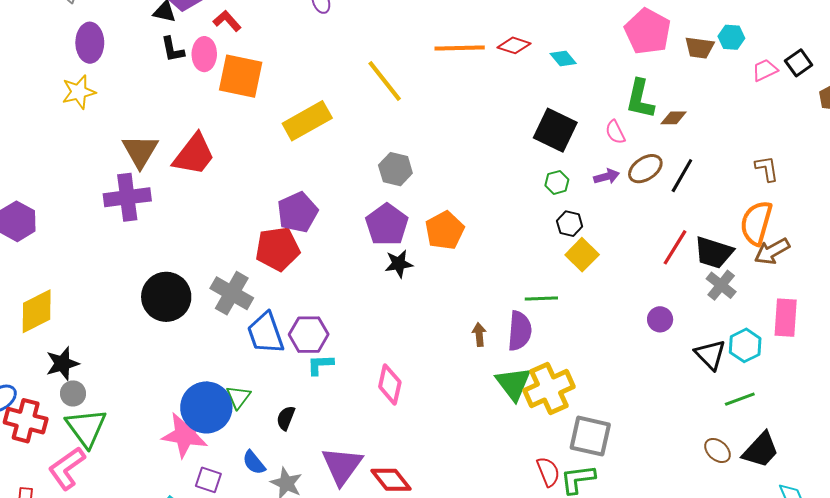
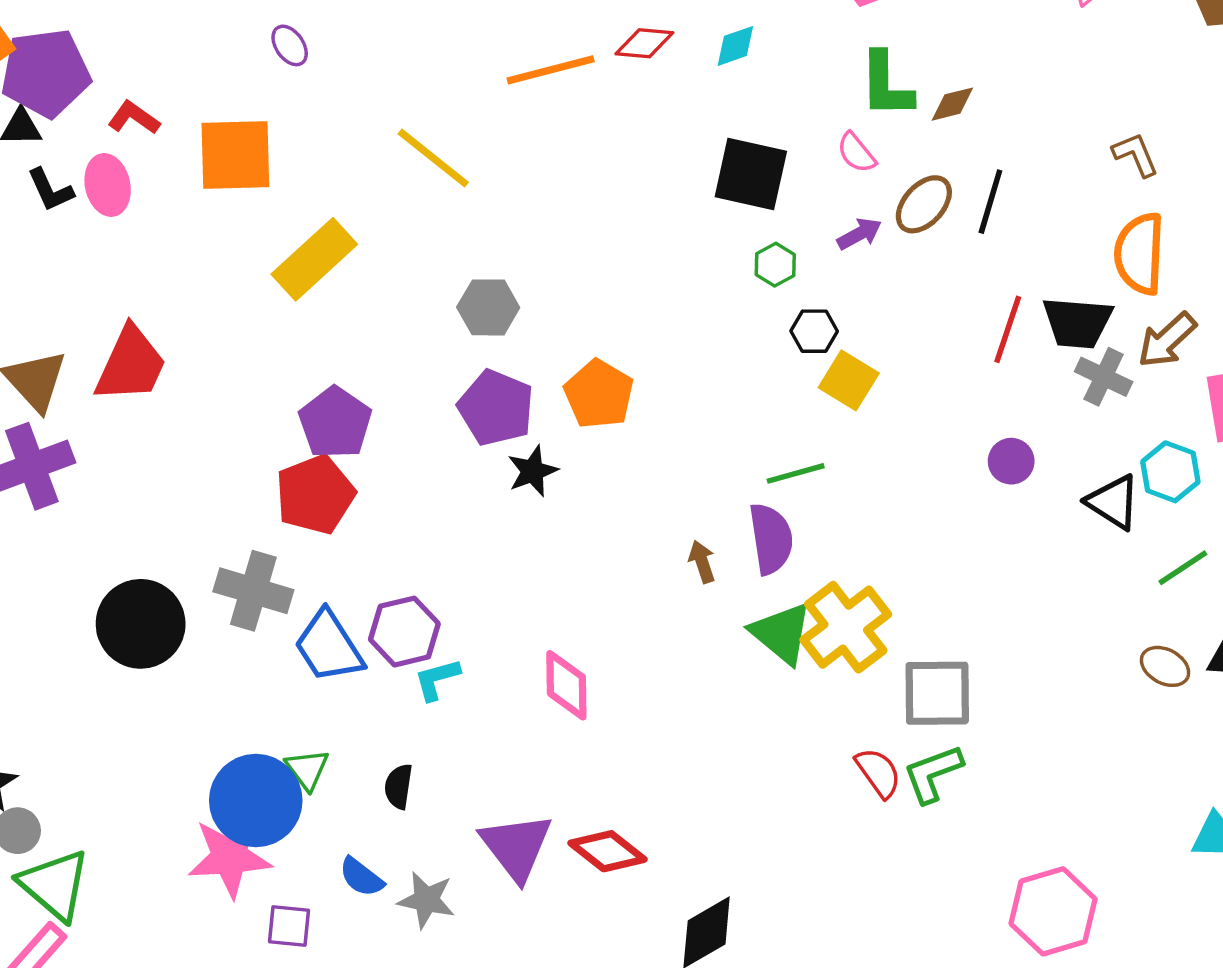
cyan diamond: (563, 59) -> (735, 46), turned -56
orange square: (241, 76) -> (235, 155), moved
brown arrow: (772, 251) -> (1167, 340), moved

